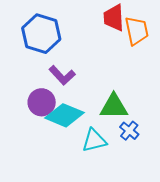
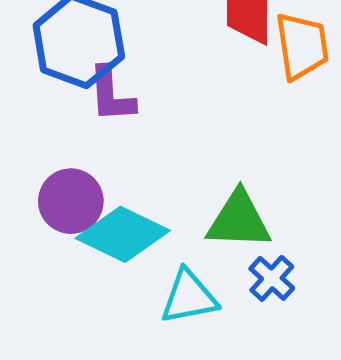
purple L-shape: (62, 75) -> (111, 95), moved, turned 36

